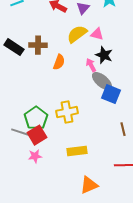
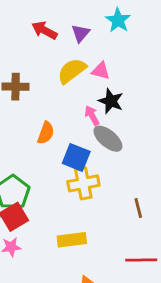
orange semicircle: (59, 62) -> (46, 133), moved
blue square: (111, 94) -> (76, 157), moved
yellow cross: (67, 112) -> (83, 183), moved

